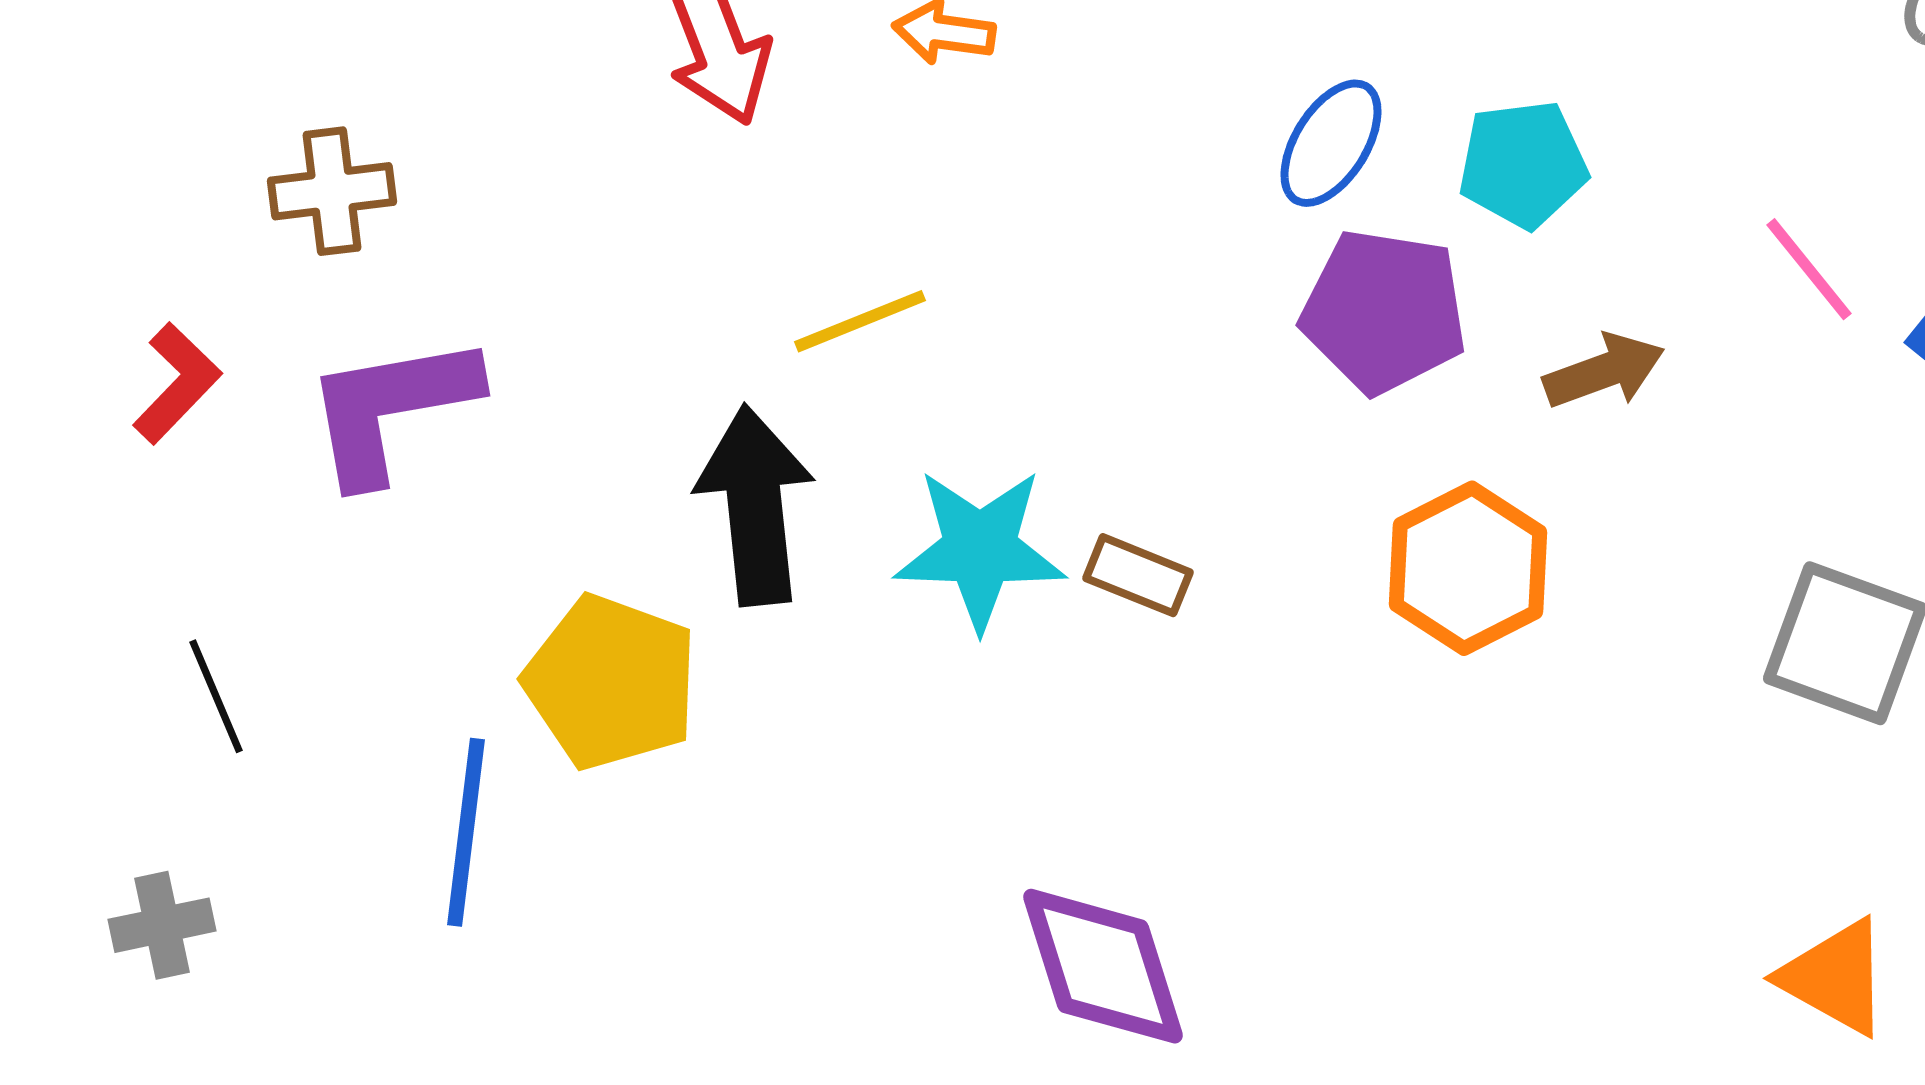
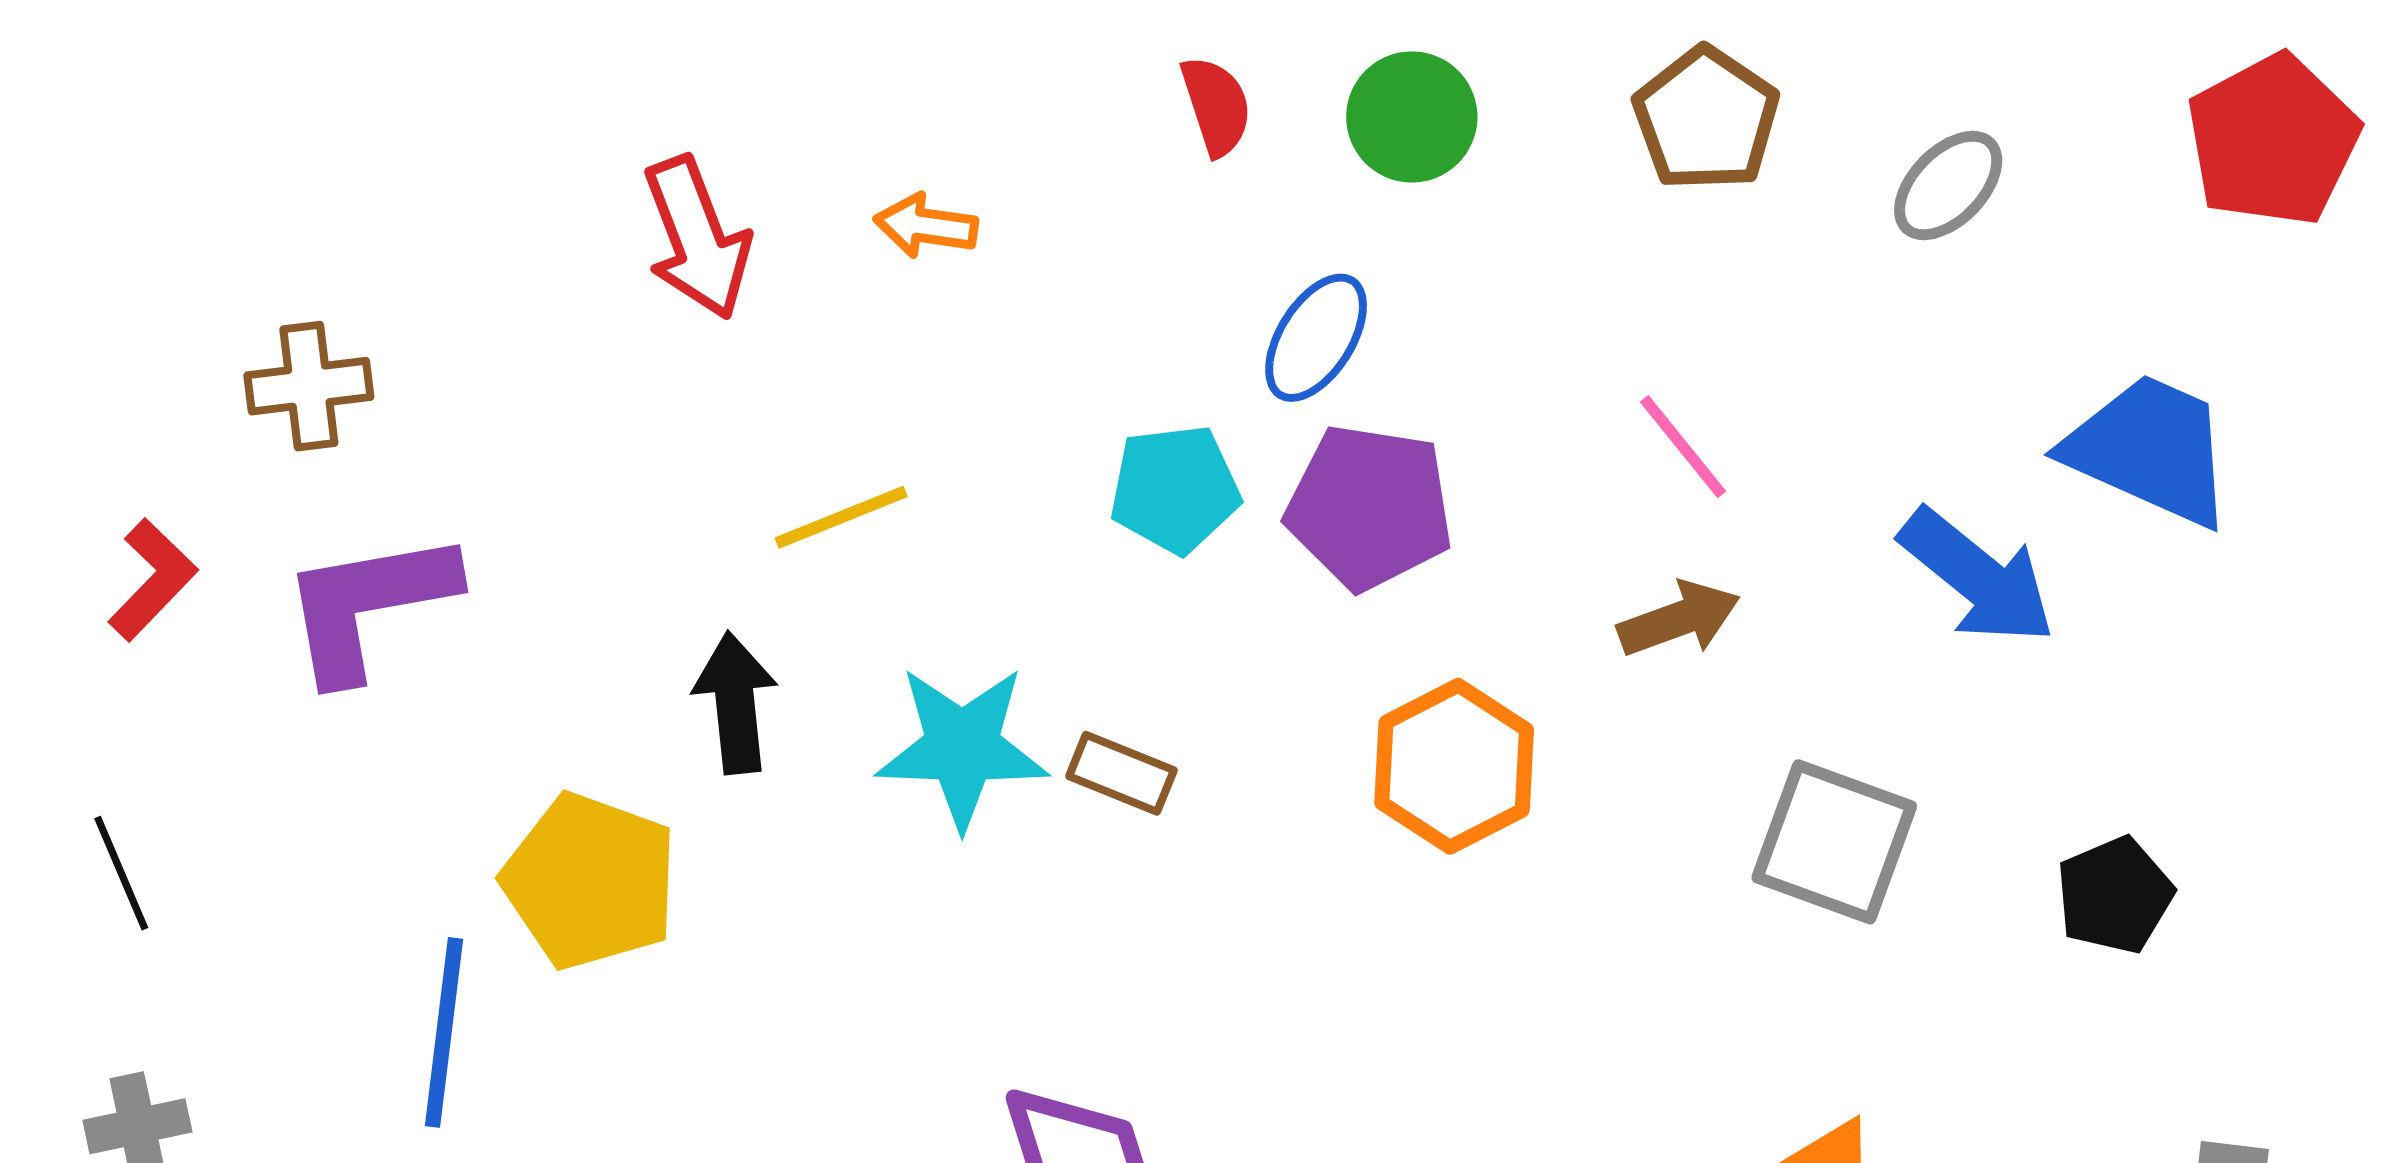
cyan pentagon: (1523, 164) -> (1175, 489), moved
pink line: (1809, 269) -> (1683, 447), moved
brown arrow: (1604, 371) -> (1679, 619), moved
black arrow: (755, 505) -> (735, 703), size x0.7
black line: (216, 696) -> (121, 873), moved

